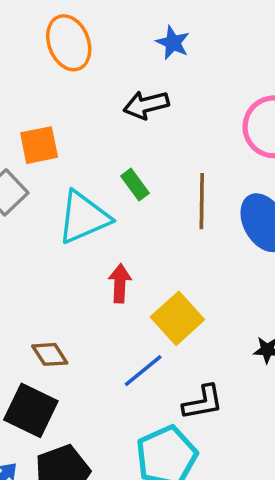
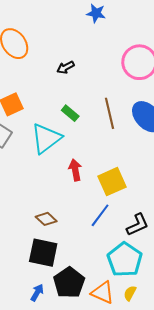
blue star: (173, 43) -> (96, 13), moved
black arrow: (146, 105) -> (66, 67), size x0.7
yellow square: (177, 318) -> (112, 182), turned 32

